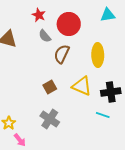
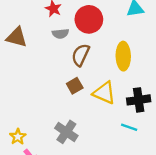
gray semicircle: (45, 36) -> (60, 34), turned -56
brown square: (50, 87) -> (75, 86), moved

